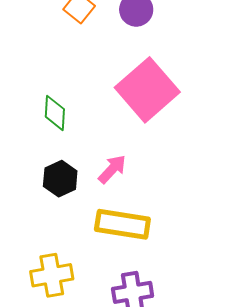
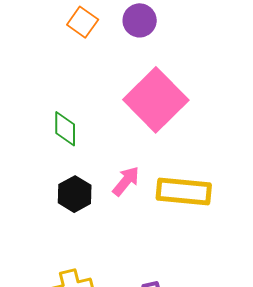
yellow rectangle: (122, 224) -> (184, 191), moved

